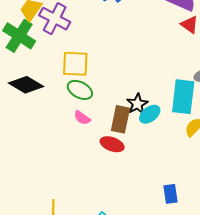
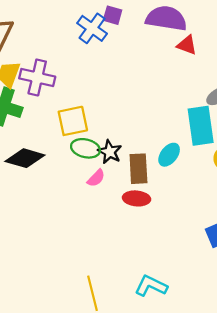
black star: (137, 104) -> (110, 152), moved
pink semicircle: (82, 118) -> (96, 178), turned -66

